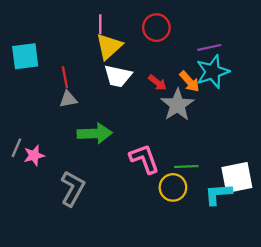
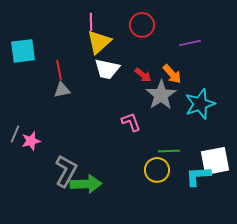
cyan star: (213, 72) -> (200, 104), moved
green arrow: (95, 133) -> (86, 184), moved
pink L-shape: (144, 159) -> (131, 122), moved, size x0.7

